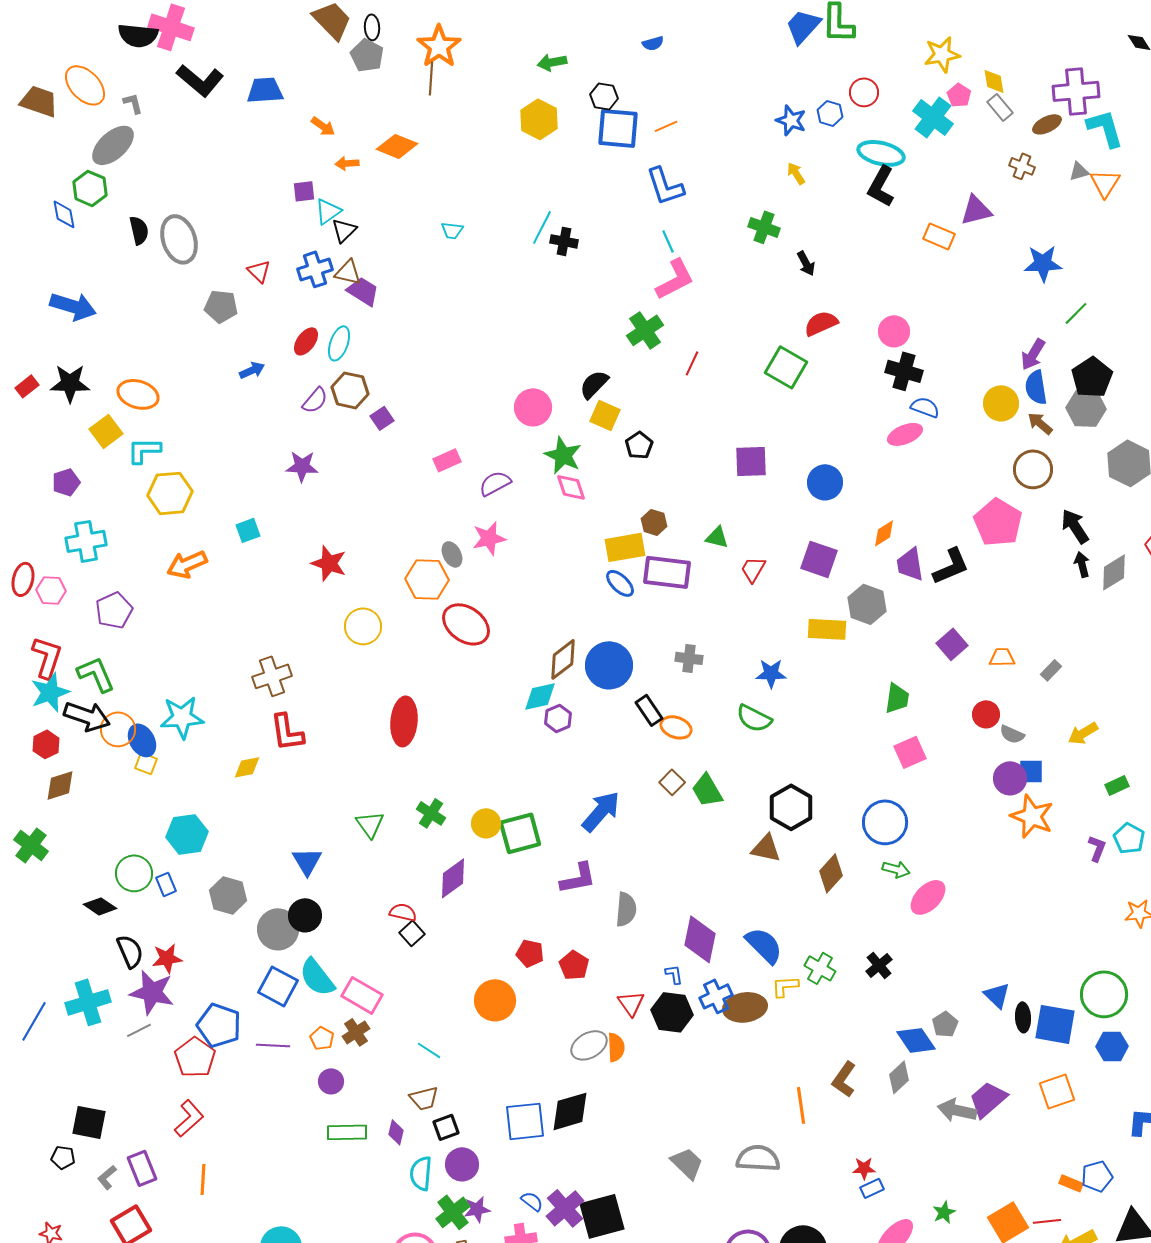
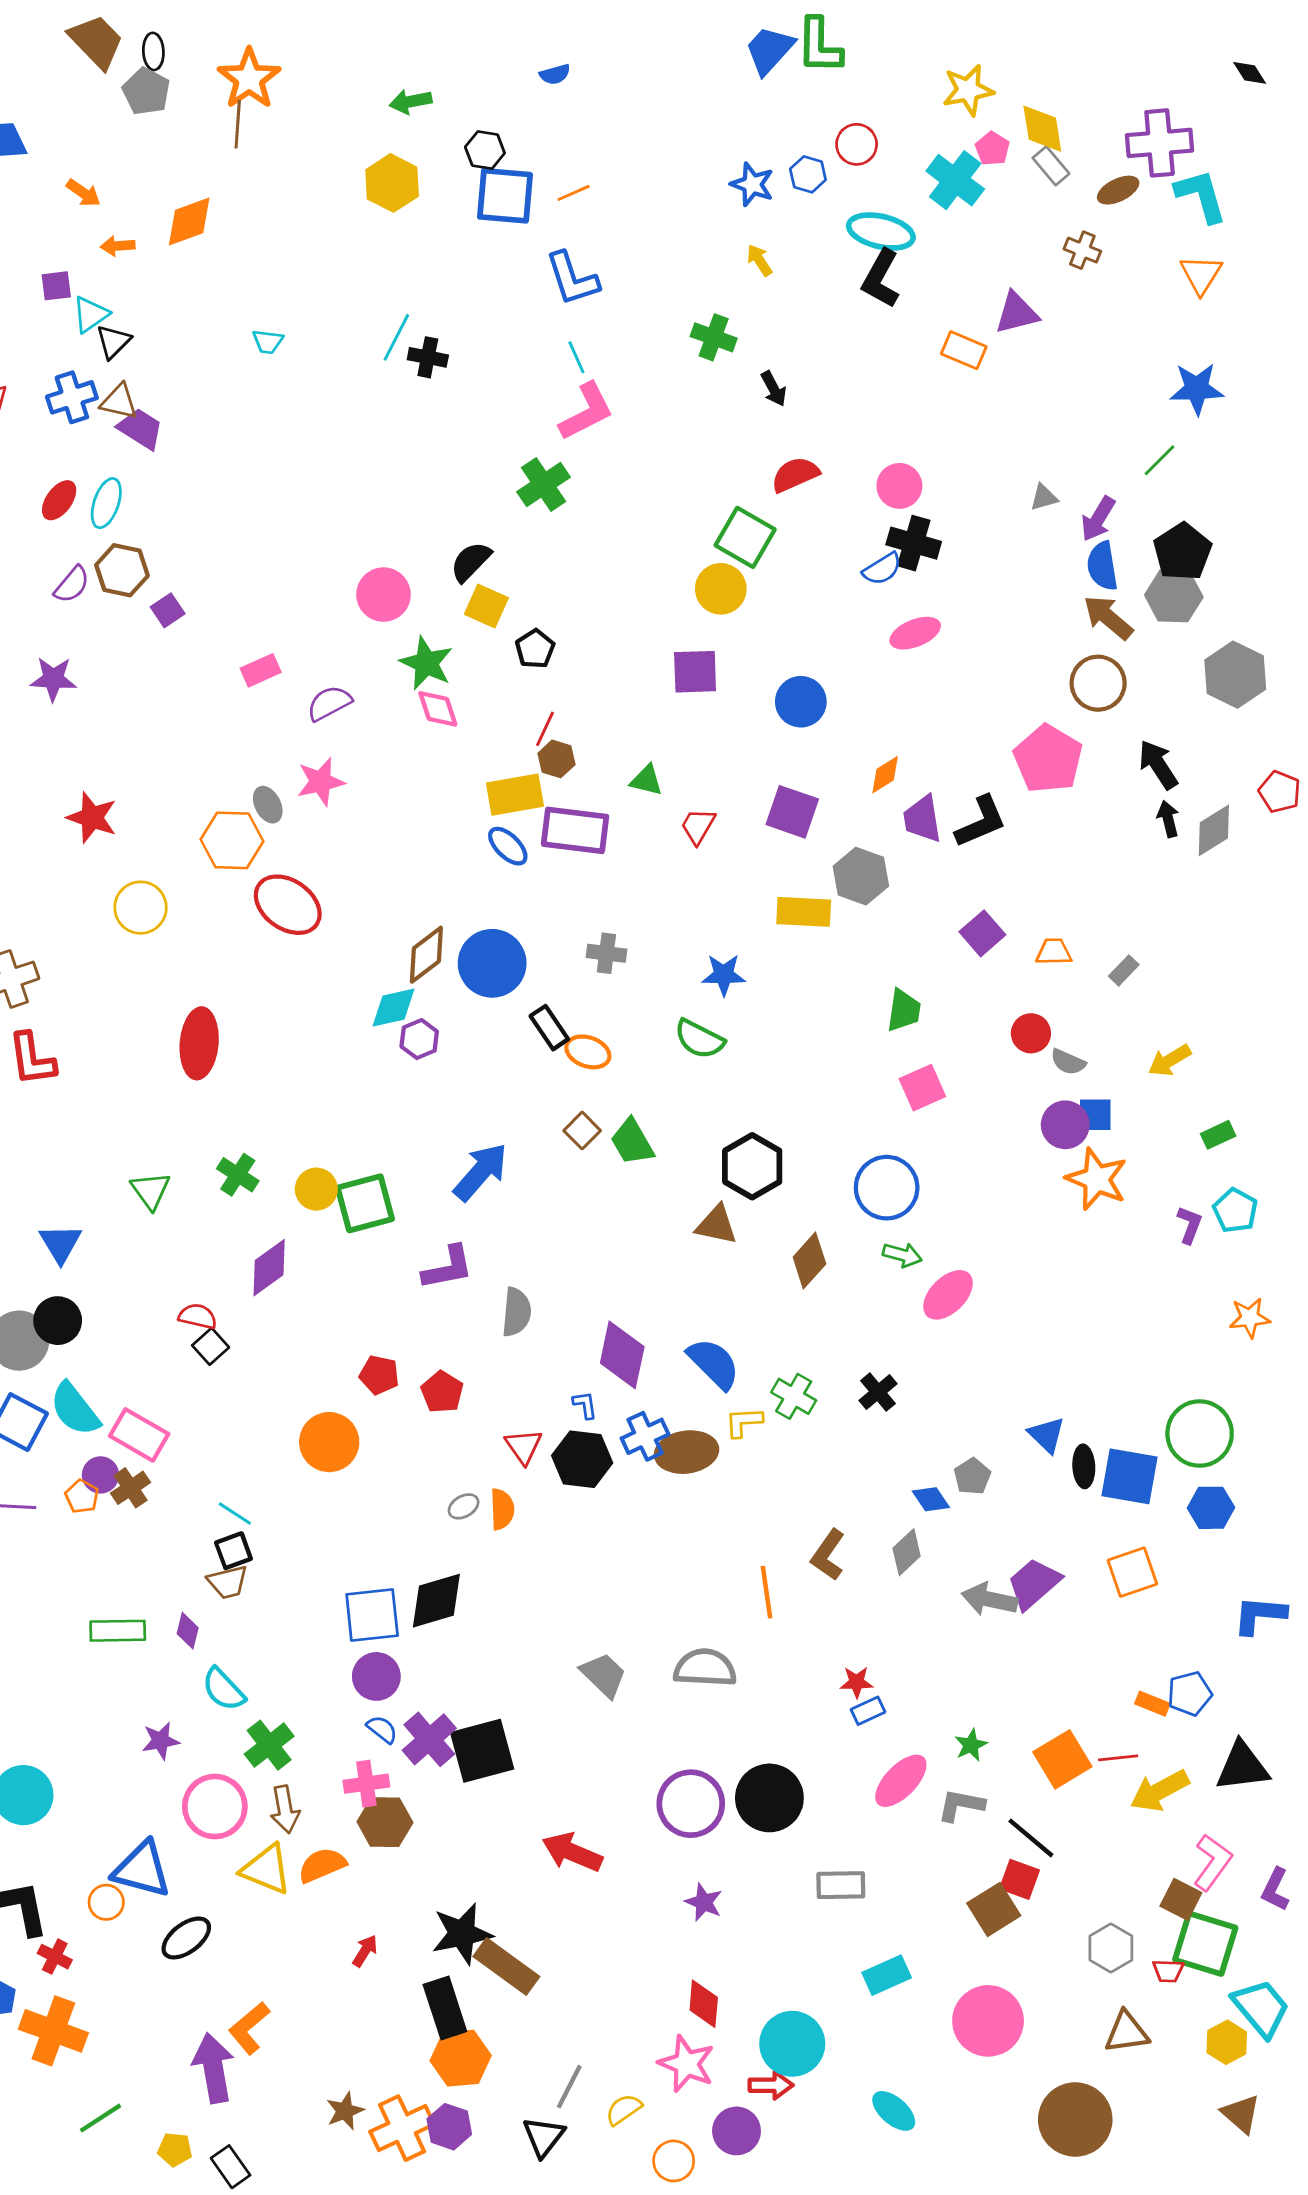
yellow diamond: (994, 81) -> (1042, 129), size x1.4
orange diamond: (397, 146) -> (189, 222), turned -42
gray triangle: (1079, 171) -> (1044, 497), moved
blue star: (1043, 263) -> (1197, 389), moved
red line: (692, 363) -> (545, 729), moved
yellow circle: (1001, 403) -> (721, 589), moved
blue semicircle: (925, 407) -> (882, 569), moved, turned 128
brown arrow: (1040, 423) -> (1108, 617), size x1.4
blue diamond: (916, 1040) -> (931, 1499), size x0.7
gray ellipse: (589, 1045) -> (464, 1506), size x0.6
purple circle: (331, 1081) -> (101, 1475), moved
black square: (446, 1127) -> (233, 1551), moved
purple circle: (462, 1164) -> (376, 1676), moved
cyan semicircle: (421, 1173) -> (223, 1689), turned -48
purple star: (477, 1209) -> (161, 1741), moved

